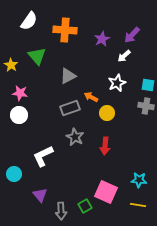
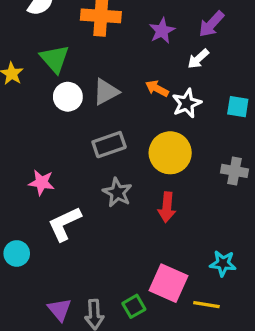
pink star: (20, 93) -> (41, 183), moved
orange arrow: (91, 97) -> (157, 88), moved
gray cross: (146, 106) -> (235, 171), moved
yellow circle: (107, 113) -> (170, 153), size x1.6
white circle: (19, 115) -> (68, 97), moved
purple triangle: (40, 195) -> (60, 310), moved
yellow line: (138, 205) -> (206, 305), moved

